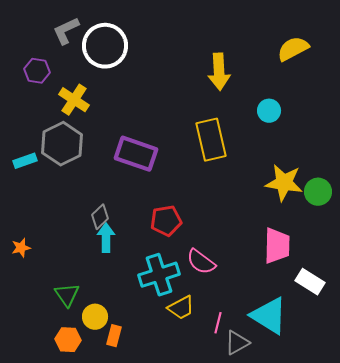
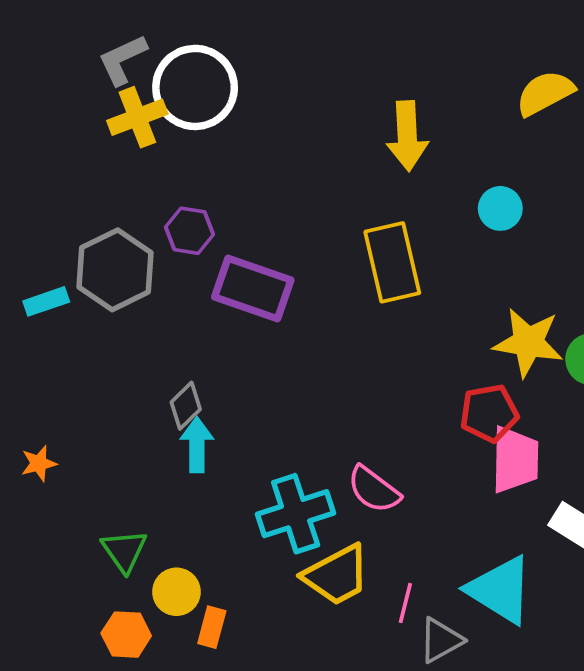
purple hexagon: (37, 71) -> (189, 231), moved
yellow cross: (74, 100) -> (137, 117), moved, turned 36
red pentagon: (166, 221) -> (489, 413), moved
yellow trapezoid: (181, 308) -> (336, 575), size x1.4

